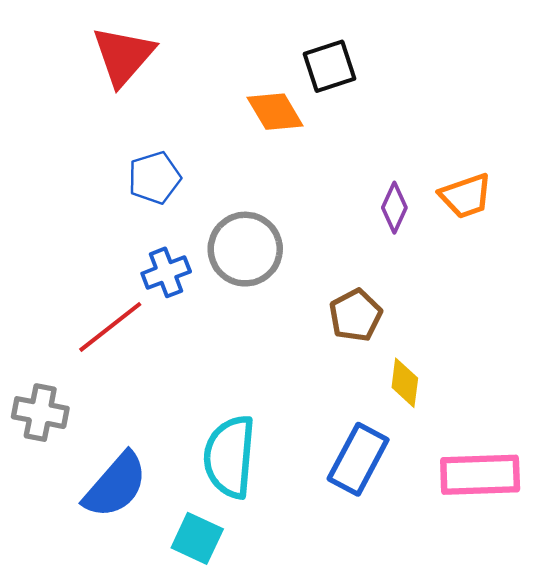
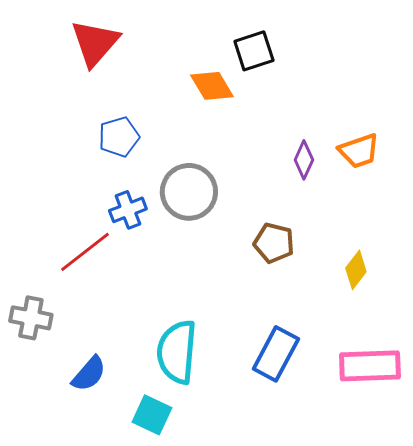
brown pentagon: (355, 315) -> (274, 243), turned -30
yellow diamond: (405, 383) -> (356, 270), moved, turned 30
blue semicircle: (115, 485) -> (89, 374), size x0.7

